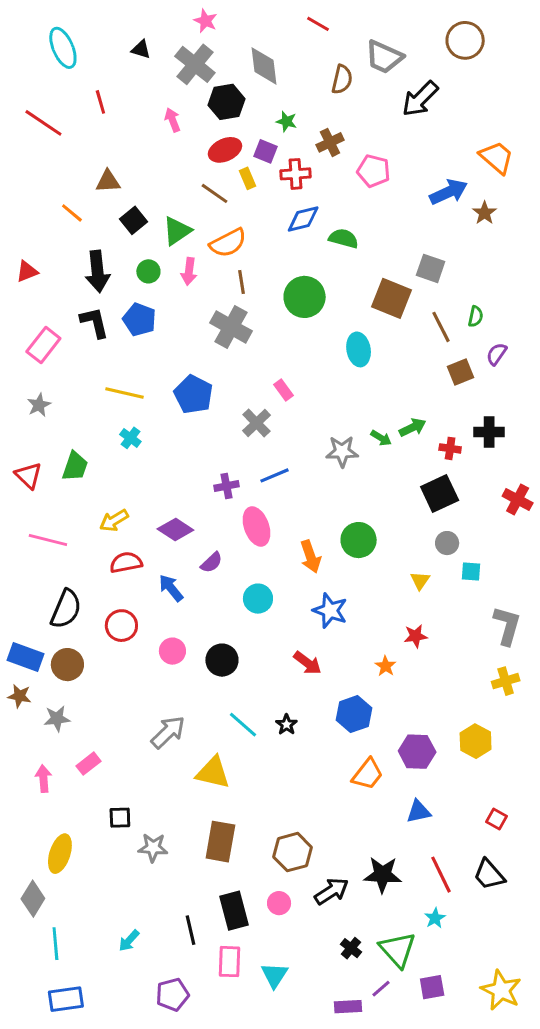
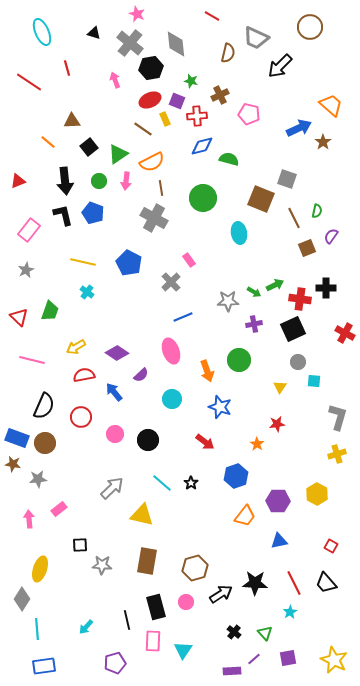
red cross: (450, 448) -> (300, 299), size x1.5
purple cross: (226, 486) -> (254, 324), moved
green triangle: (398, 950) -> (265, 633), size x0.6

